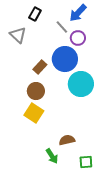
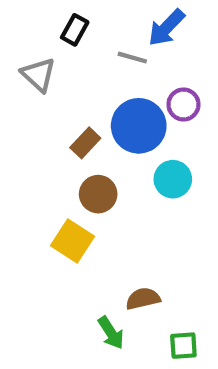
gray line: (62, 27) -> (132, 58), turned -32
purple circle: (78, 38) -> (183, 105), moved
cyan circle: (81, 84) -> (173, 179), size x0.7
brown circle: (36, 91) -> (98, 194), moved

